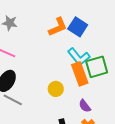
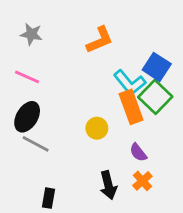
blue square: (78, 27) -> (157, 67), moved
green square: (97, 67) -> (155, 97), turned -30

